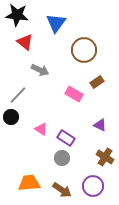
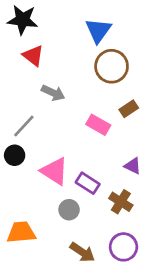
blue triangle: (56, 23) -> (98, 30), moved
pink triangle: (41, 129) -> (54, 171), size x1.6
brown cross: (105, 157) -> (121, 202), moved
gray circle: (62, 158) -> (69, 210), moved
orange trapezoid: (29, 183) -> (21, 232), moved

